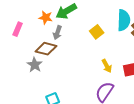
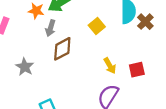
brown diamond: (46, 49) -> (62, 49), moved, turned -40

